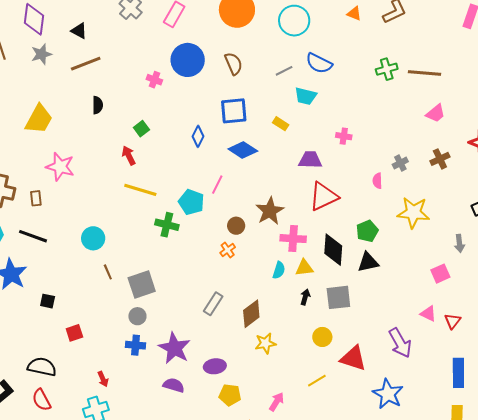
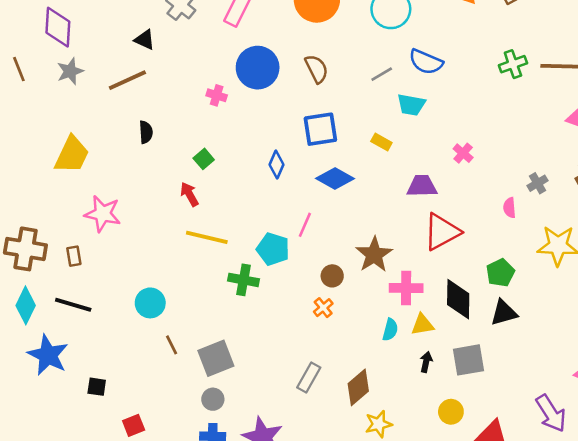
black triangle: (79, 31) -> (145, 40), moved
pink cross: (344, 136) -> (463, 153), turned 35

